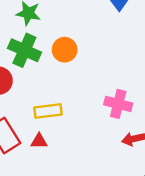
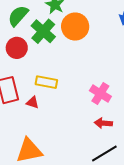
orange circle: (65, 50) -> (75, 27), moved, size x1.4

